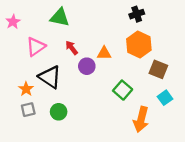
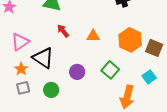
orange hexagon: (139, 44) -> (130, 40), moved
pink triangle: (36, 47) -> (20, 42), moved
purple circle: (87, 66) -> (77, 72), moved
brown square: (158, 69) -> (154, 48), moved

